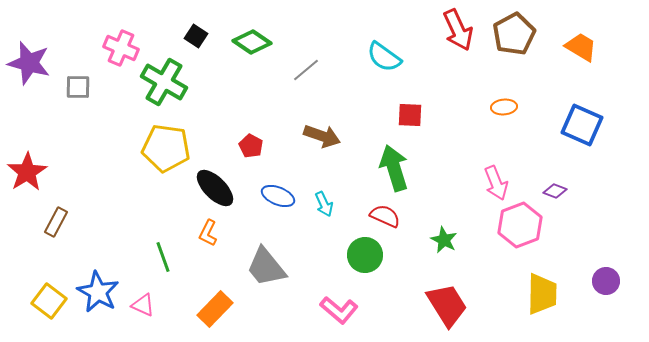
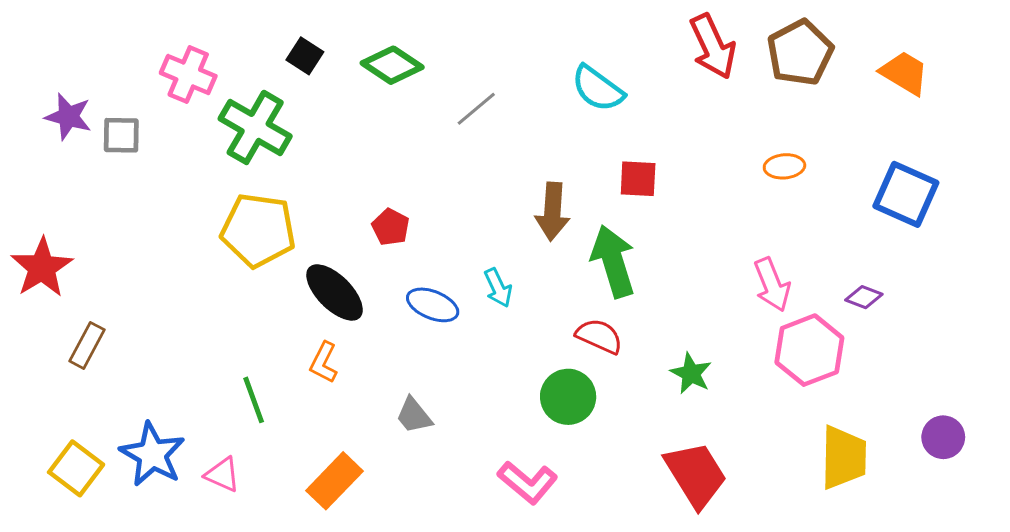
purple star: (29, 63) -> (68, 117), moved, size x0.7
brown arrow: (322, 136) -> (552, 212), moved, turned 75
cyan arrow: (324, 204) -> (498, 288), moved
gray trapezoid: (266, 267) -> (414, 415), size x0.6

